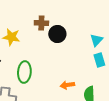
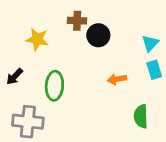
orange arrow: (67, 85) -> (117, 79), moved

